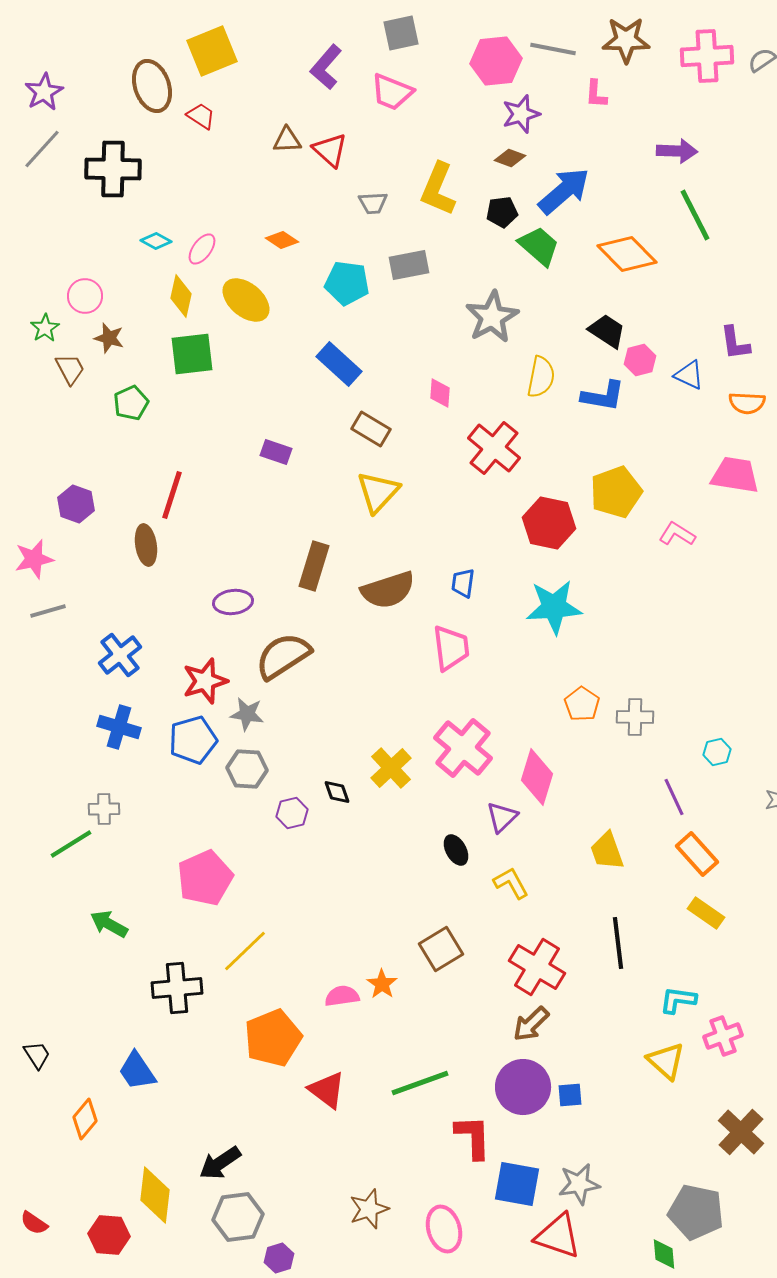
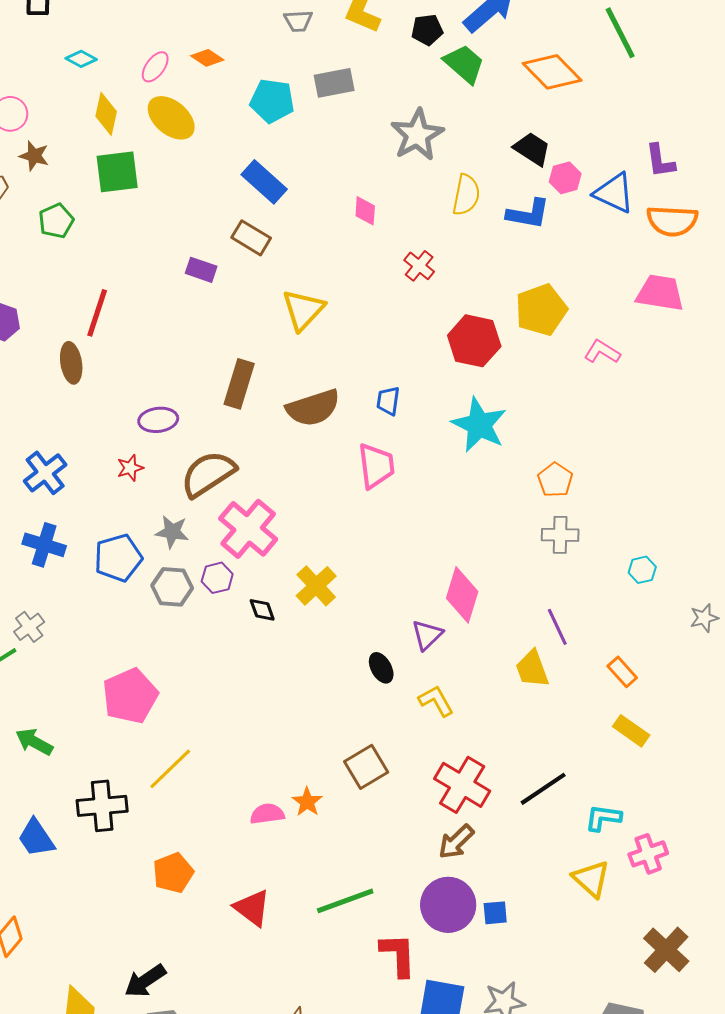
pink ellipse: (202, 249) -> (155, 67), moved
blue triangle: (689, 375) -> (614, 193), size x1.4
orange semicircle: (747, 403) -> (672, 221), size x1.4
brown rectangle: (371, 429) -> (251, 238), moved
red cross: (494, 448) -> (419, 266), size x0.6
cyan star: (554, 607) -> (479, 425), turned 30
red star: (205, 681) -> (130, 468), moved, size x0.6
orange pentagon: (582, 704) -> (555, 480), moved
pink cross: (463, 748) -> (248, 529), moved
purple line: (674, 797) -> (557, 627), moved
gray cross: (104, 809) -> (29, 627), turned -36
purple hexagon: (292, 813) -> (217, 578), moved
orange rectangle: (697, 854) -> (622, 672), size x0.7
black line: (618, 943) -> (543, 789), moved, turned 63
orange pentagon: (273, 1038) -> (173, 873), moved, size x0.7
blue trapezoid: (137, 1071) -> (36, 838), moved

